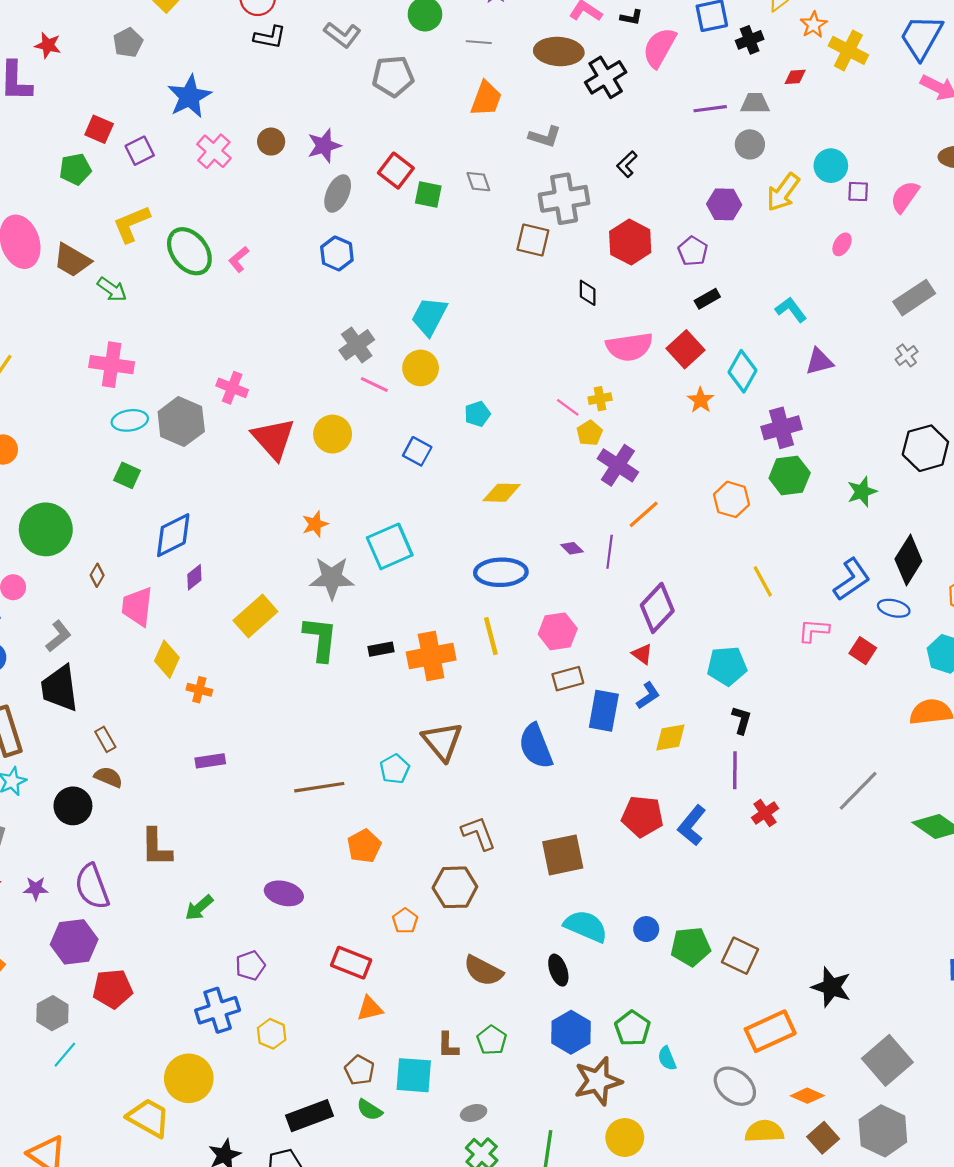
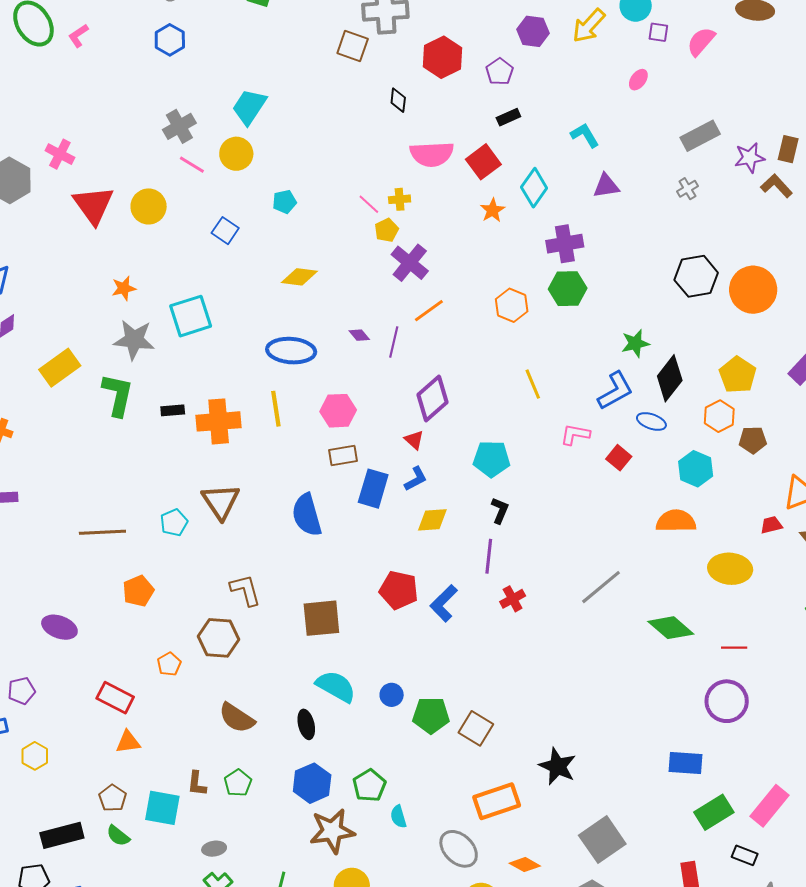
green star: (862, 492) -> (635, 343), moved

